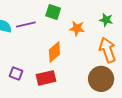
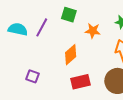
purple line: (26, 25) -> (42, 27), turned -48
red rectangle: (46, 78) -> (80, 82), moved

